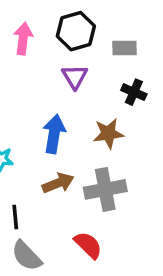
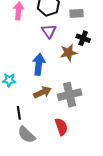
brown star: (108, 133) -> (68, 53), moved
red semicircle: (88, 245) -> (61, 127), turned 30

